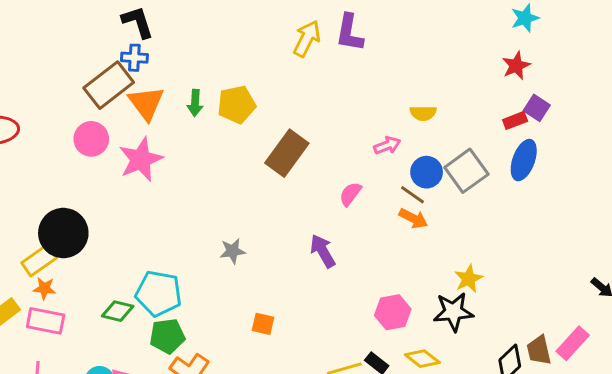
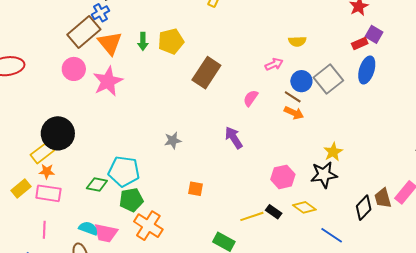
blue cross: (134, 58) -> (100, 13), turned -30

